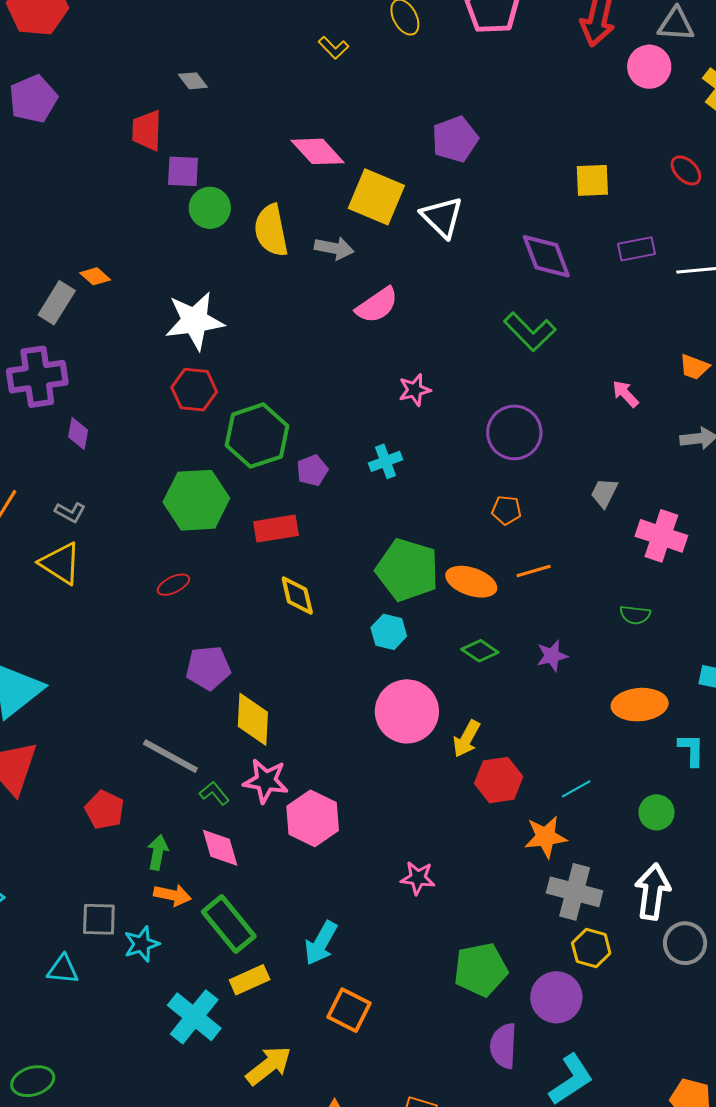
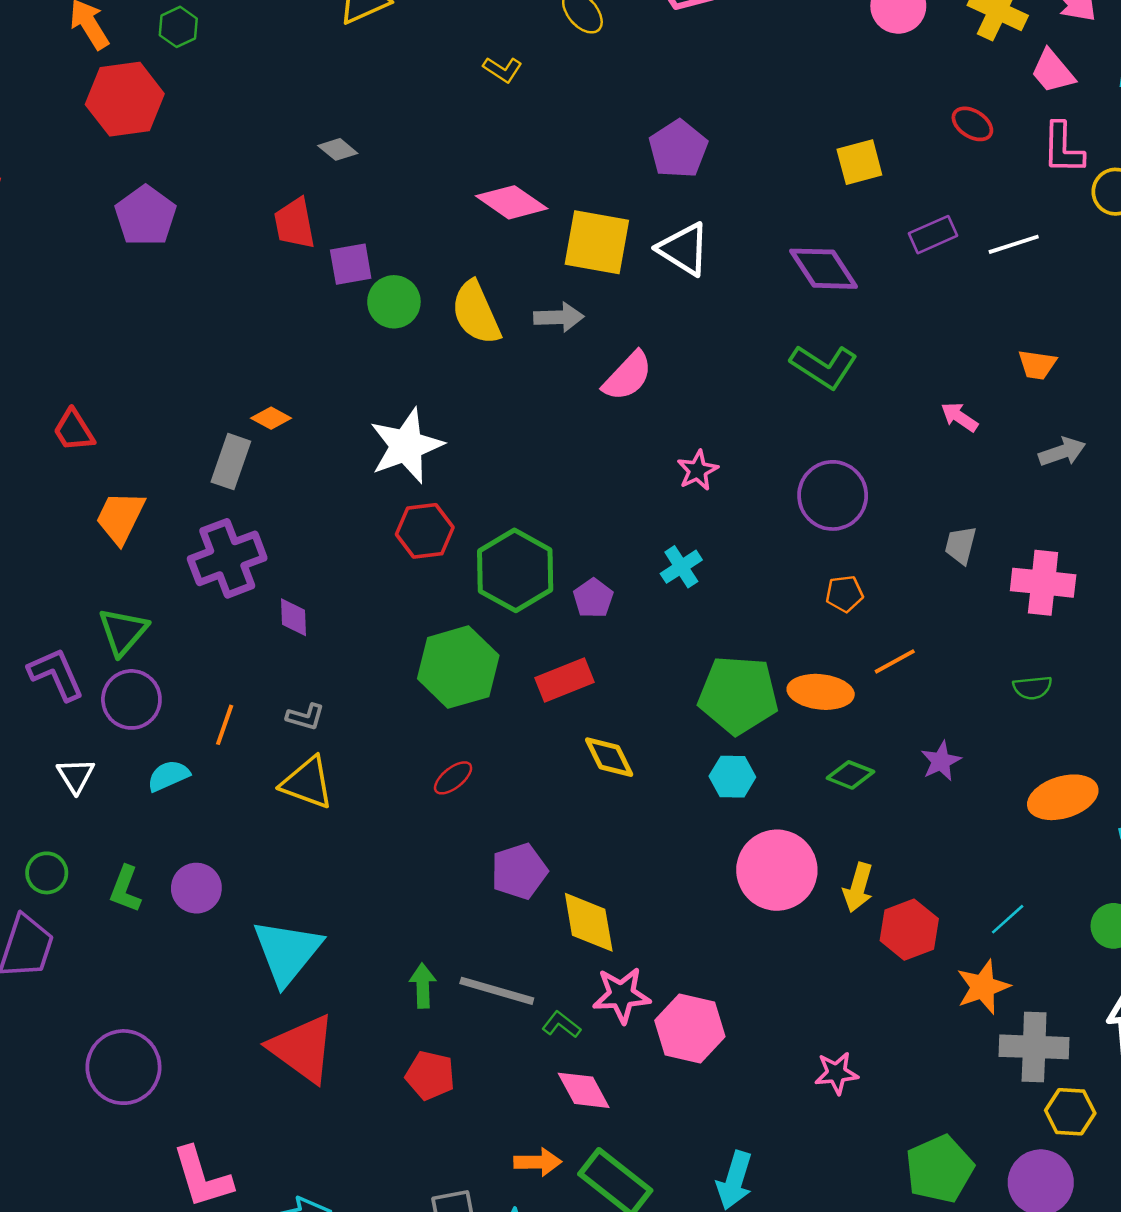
green arrow: (158, 852) -> (423, 986), moved

